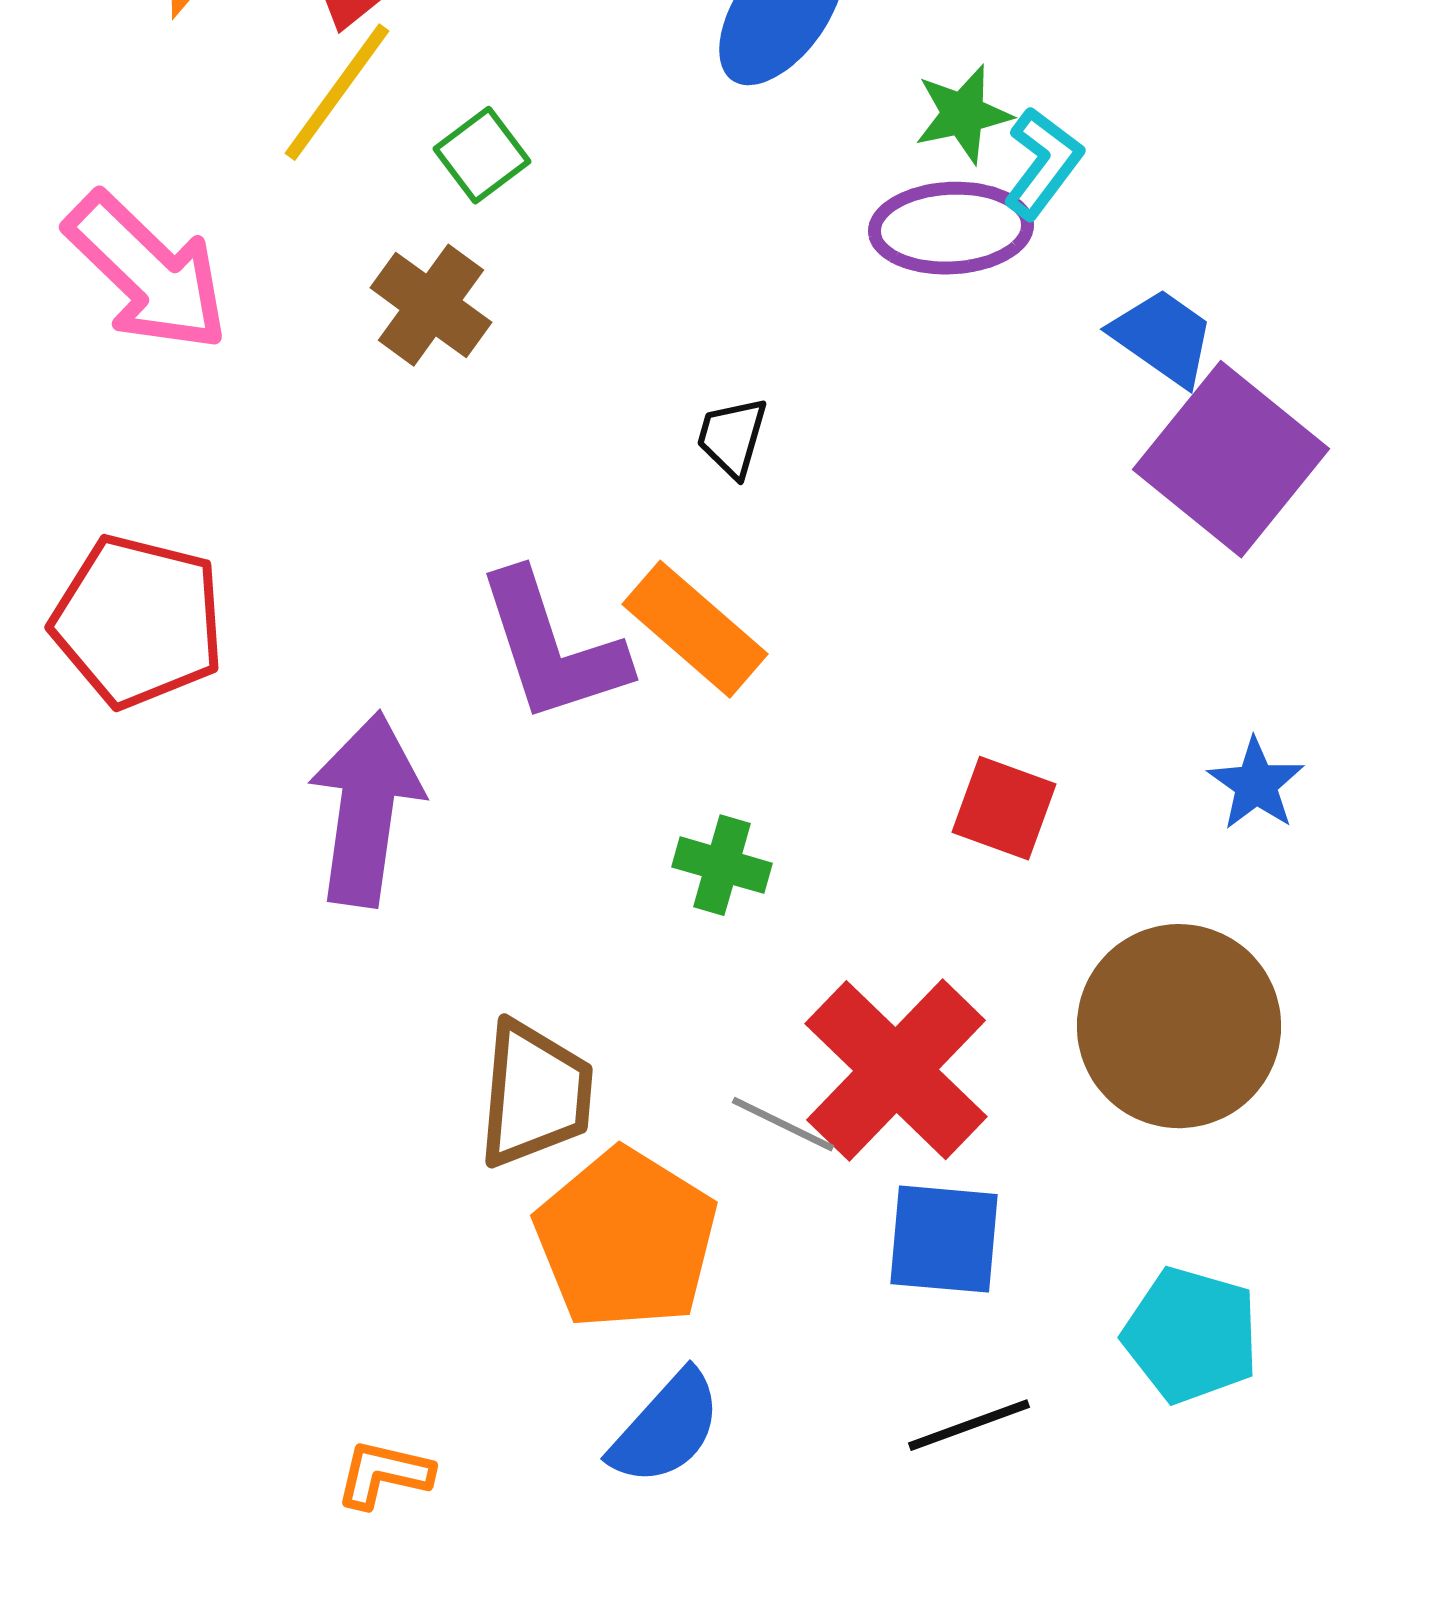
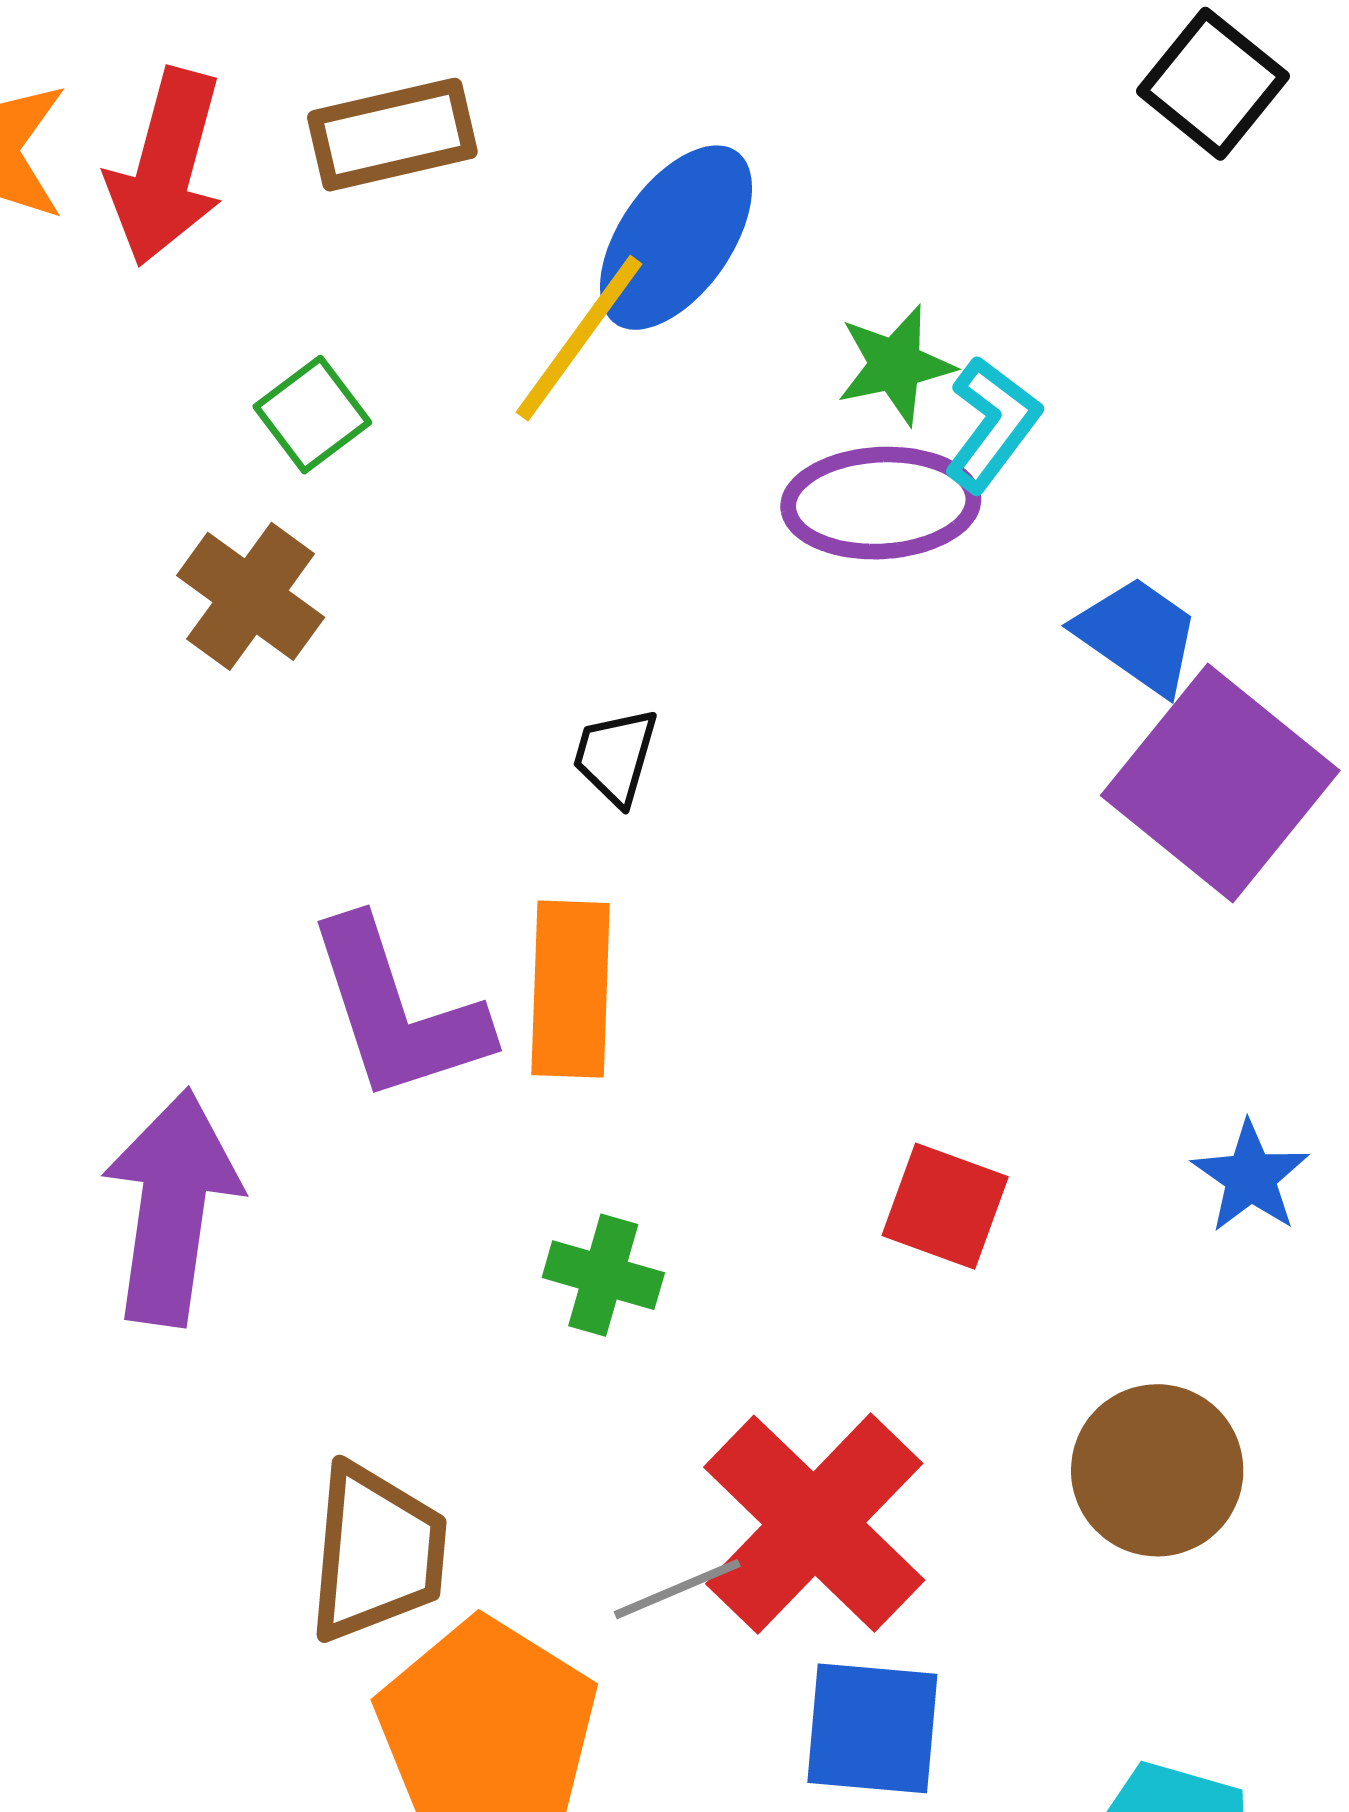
yellow line: (337, 92) -> (579, 338), moved
orange rectangle: (695, 629) -> (571, 989), turned 51
brown circle: (1179, 1026) -> (1157, 1470), size x0.7
gray line: (783, 1124) -> (677, 1589), turned -49

